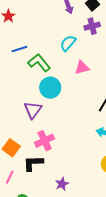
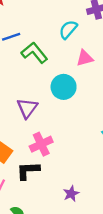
cyan circle: (50, 88) -> (64, 87), moved
purple star: (62, 184) -> (71, 194), moved

